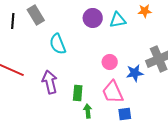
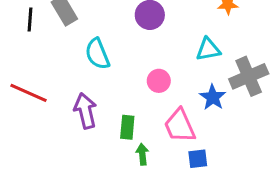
cyan triangle: (118, 20) -> (208, 49), moved
pink circle: (110, 62) -> (159, 81), moved
blue star: (135, 73) -> (213, 97), turned -30

